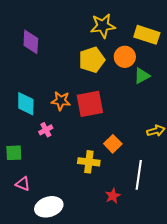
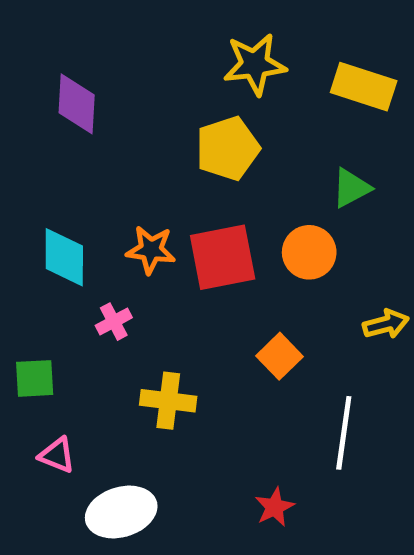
orange circle: (125, 57) -> (309, 252), moved
yellow cross: (89, 162) -> (168, 401), moved
red star: (113, 196) -> (275, 507), moved

